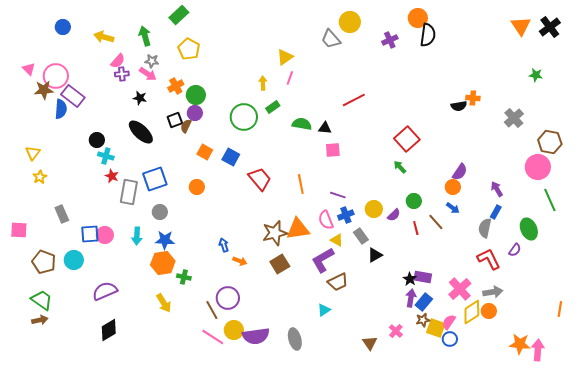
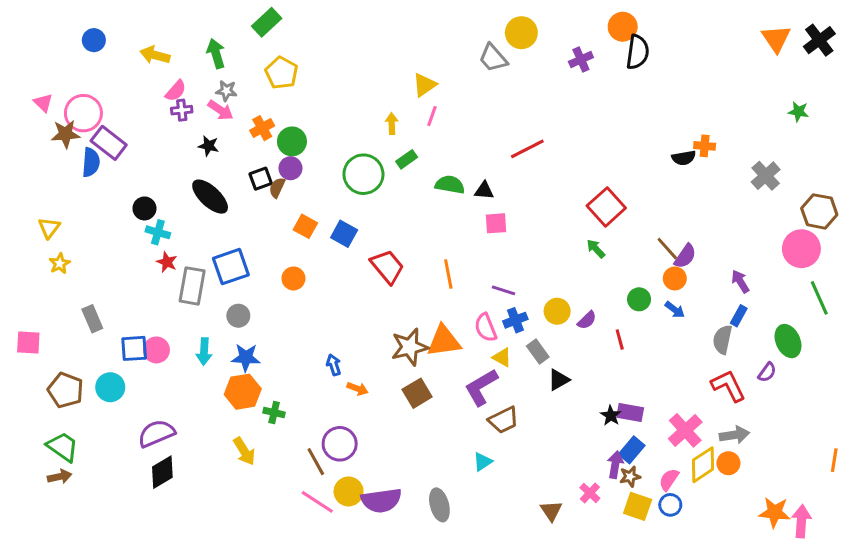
green circle: (414, 201) -> (639, 299), moved
brown line: (436, 222) -> (667, 249), moved
purple arrow: (411, 298) -> (615, 465), moved
yellow square: (436, 328) -> (638, 506), moved
black diamond: (109, 330) -> (162, 472), moved

